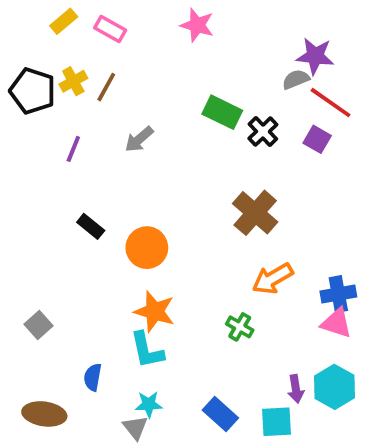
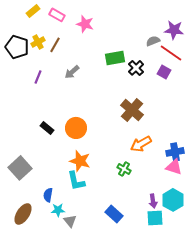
pink star: (197, 25) -> (85, 24), moved
purple star: (315, 56) -> (174, 30), moved
green rectangle: (222, 112) -> (115, 58), turned -36
black rectangle: (91, 226) -> (47, 128), moved
gray square: (39, 325) -> (20, 168), size x1.6
cyan star: (149, 404) -> (58, 210), moved
brown ellipse: (44, 414) -> (23, 214), turned -65
cyan square: (276, 422) -> (155, 218), moved

